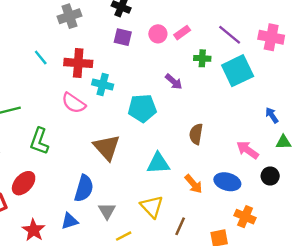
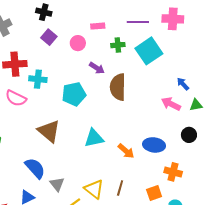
pink rectangle: (182, 33) -> (98, 26), turned 40
pink circle: (158, 34) -> (78, 43), moved
purple line: (230, 35) -> (138, 22), turned -30
purple square: (123, 37) -> (49, 37), turned 35
brown semicircle: (196, 134) -> (118, 87), moved, size x1.5
pink arrow: (248, 150) -> (171, 104), moved
blue semicircle: (84, 188) -> (35, 168), turned -50
yellow triangle: (152, 207) -> (94, 189), moved

